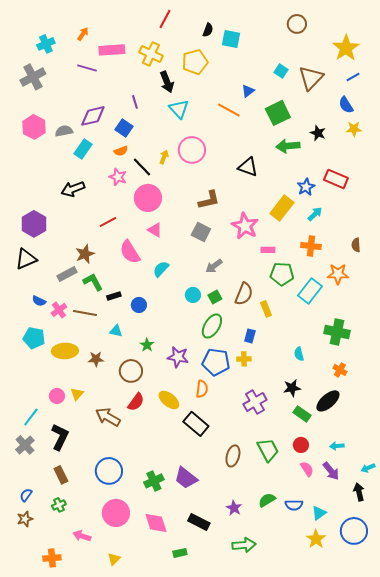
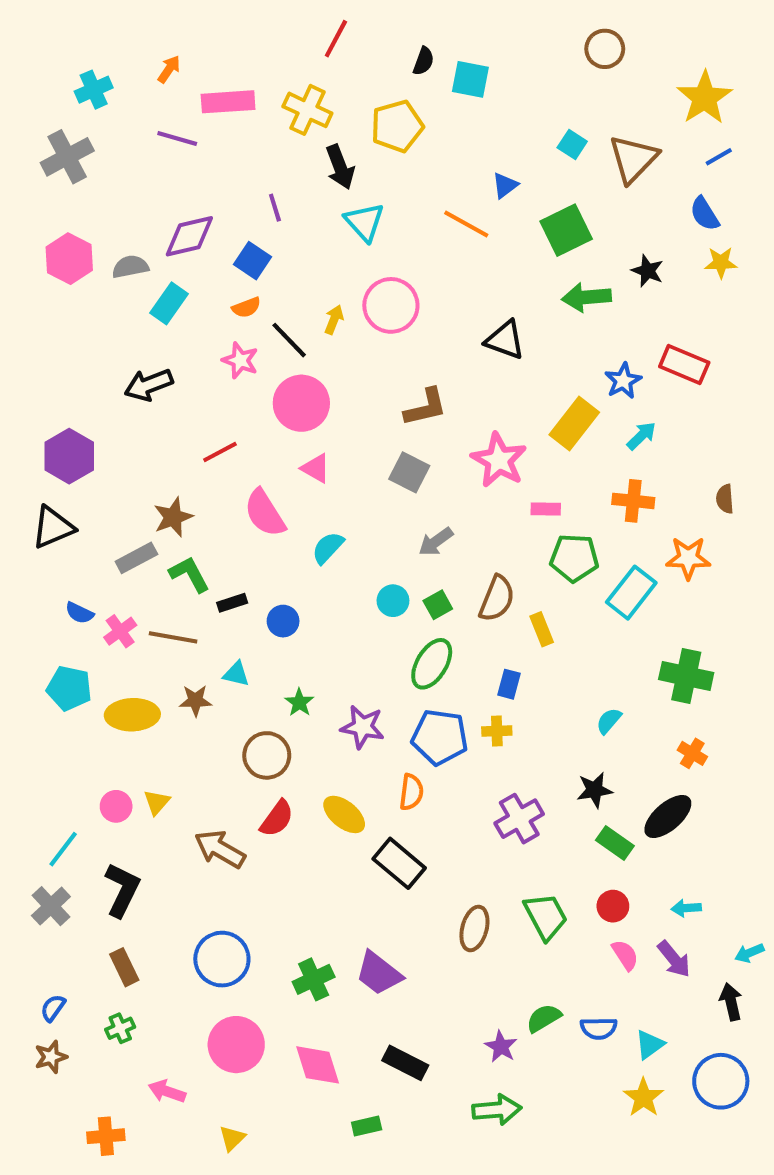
cyan semicircle: (299, 354) -> (609, 721), turned 56
brown star: (96, 359) -> (195, 700), moved
purple star: (234, 508) -> (501, 1047), moved

